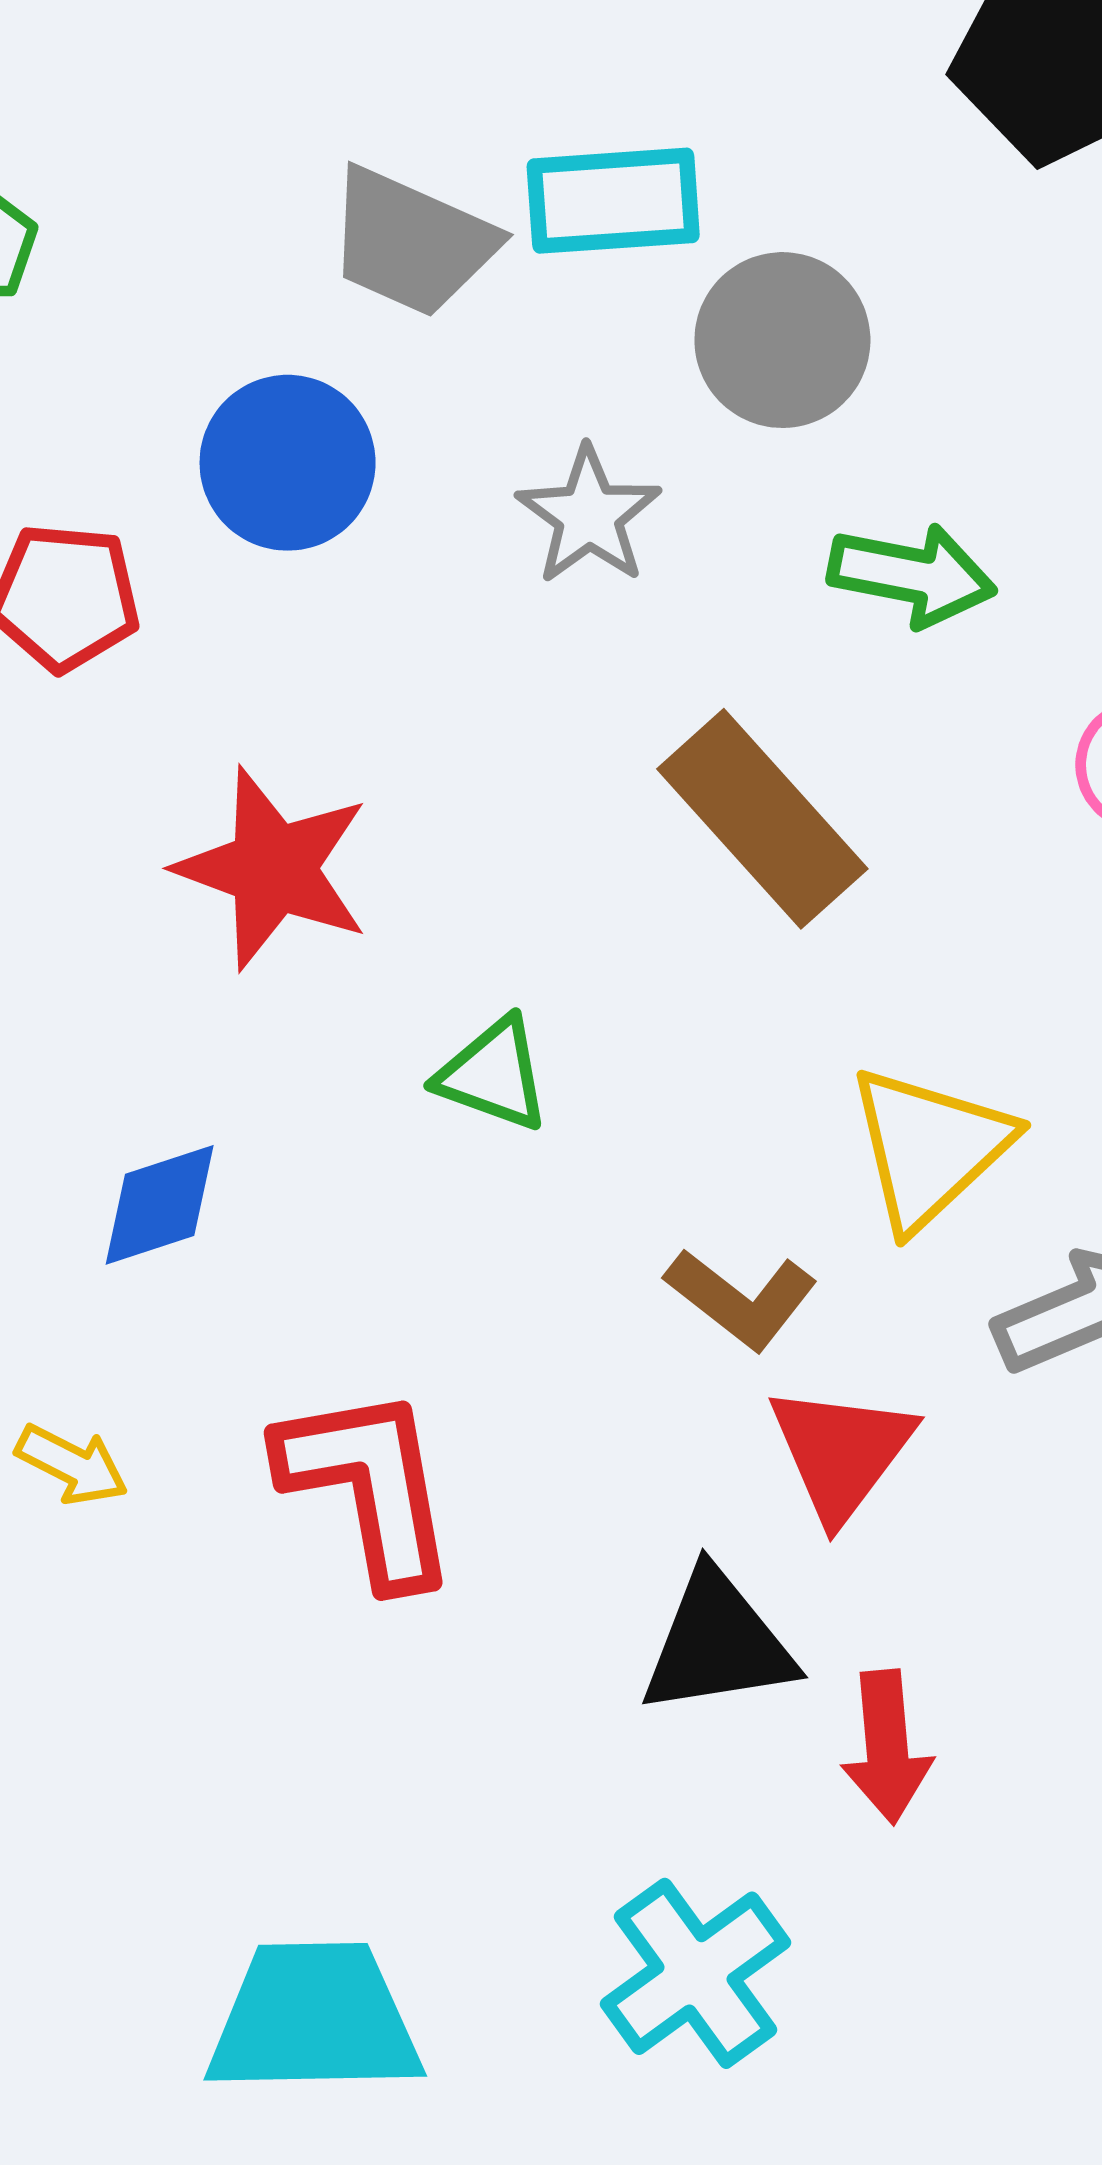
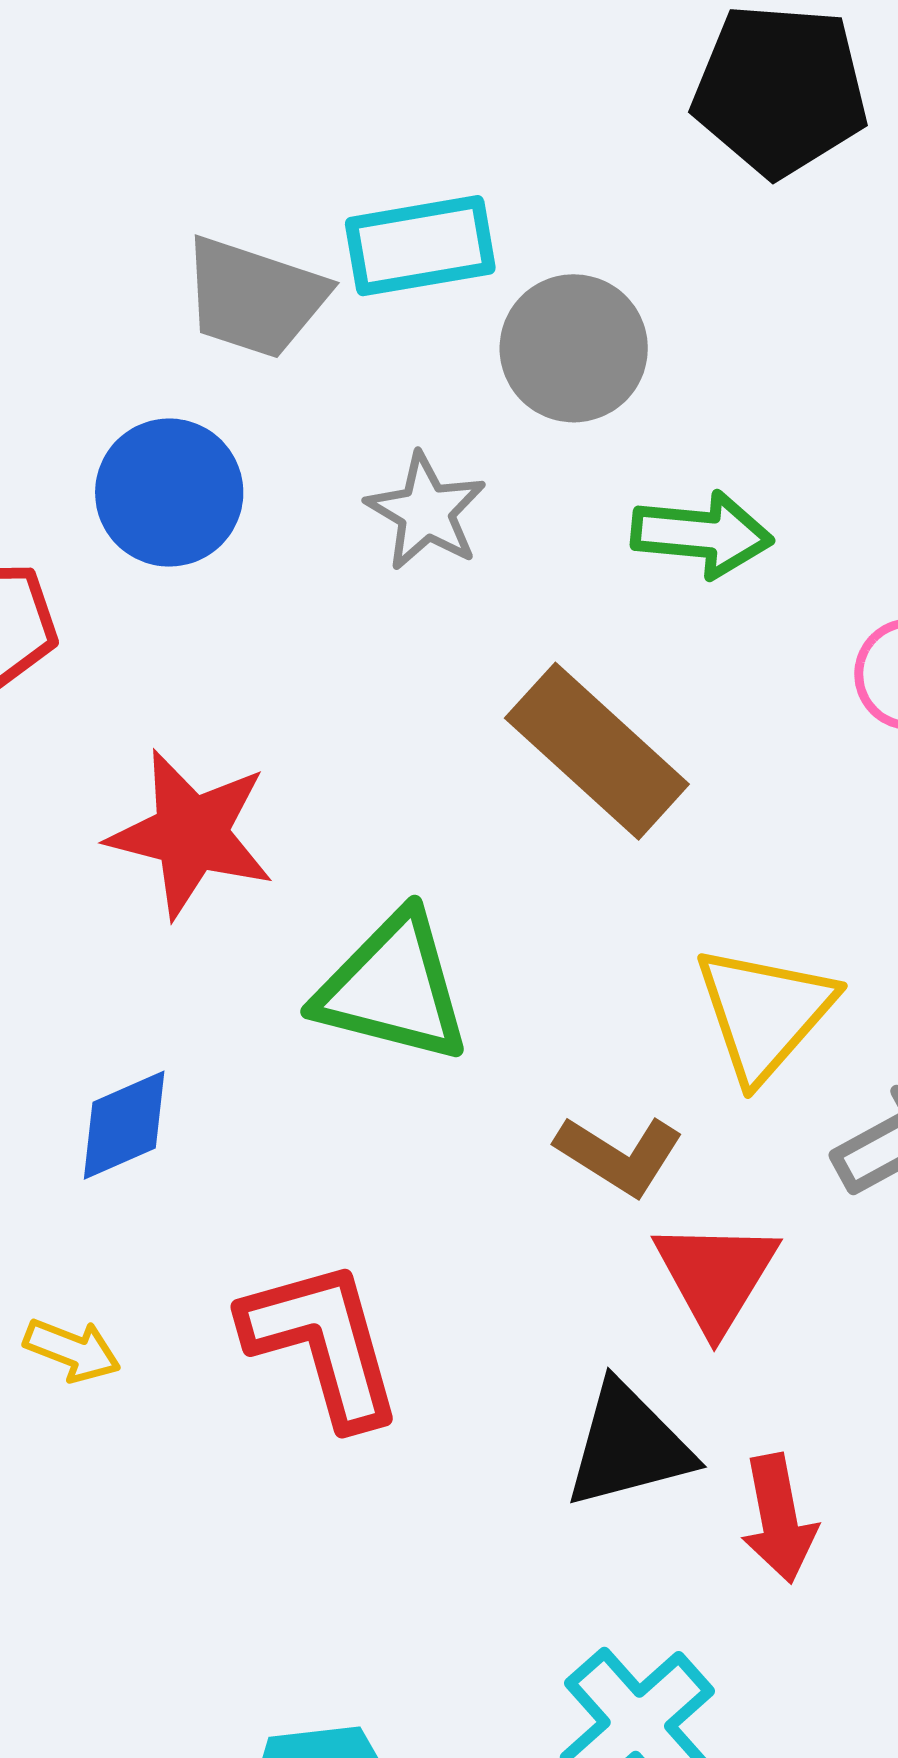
green triangle: (493, 1074) -> (393, 988), size x1.6

